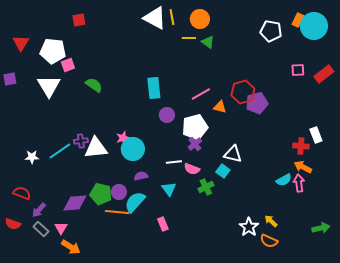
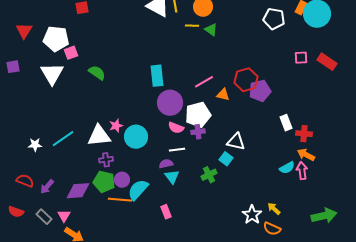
red rectangle: (324, 74) -> (327, 62), turned 72
purple circle: (167, 115) -> (170, 103), size x1.6
white rectangle: (316, 135) -> (286, 123), moved
pink star: (123, 138) -> (116, 126), moved
purple cross: (81, 141) -> (106, 160), moved
purple cross: (195, 144) -> (198, 132), turned 32
pink semicircle: (192, 169) -> (176, 128), moved
purple semicircle: (141, 176) -> (166, 164), moved
purple arrow: (39, 210) -> (47, 187), moved
green arrow: (321, 228) -> (324, 216), size x1.4

